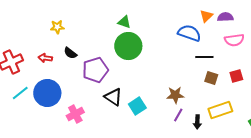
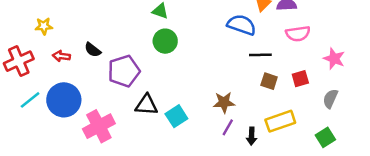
yellow star: (57, 27) -> (44, 26), moved
green circle: (128, 46) -> (165, 41), size x0.7
black triangle: (113, 97) -> (146, 105), turned -30
pink cross: (75, 114) -> (99, 126), size x1.4

